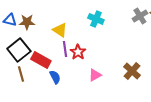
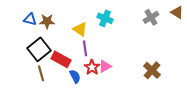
gray cross: (140, 16) -> (151, 17), moved
cyan cross: (96, 19) -> (105, 18), moved
red star: (78, 52) -> (92, 67), moved
pink triangle: (95, 75) -> (105, 66), moved

